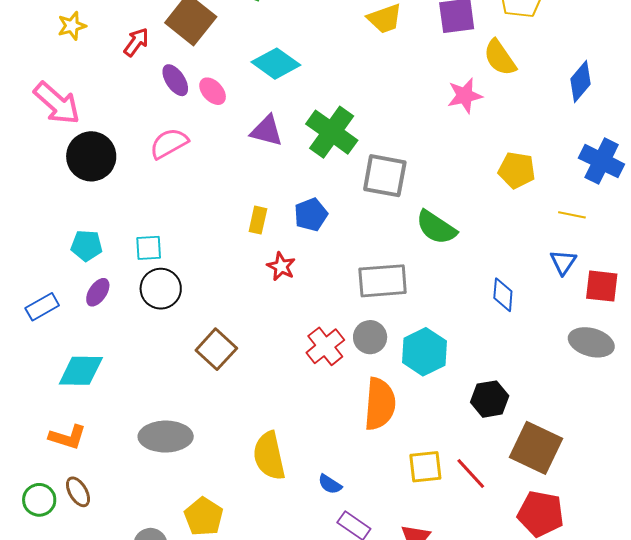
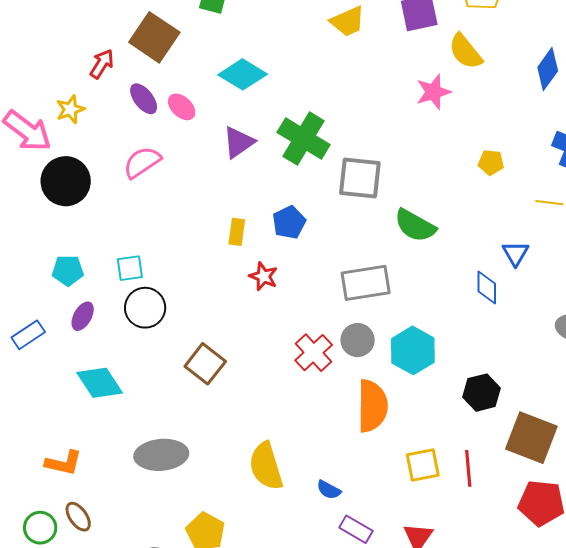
yellow star: (72, 26) -> (70, 109), moved
purple triangle: (267, 131) -> (239, 142), turned -45
yellow pentagon: (517, 170) -> (491, 162), size x0.7
blue triangle: (563, 262) -> (515, 253), moved
cyan diamond: (81, 371) -> (100, 383), moved, turned 60
red line: (471, 474) -> (468, 468), turned 42

